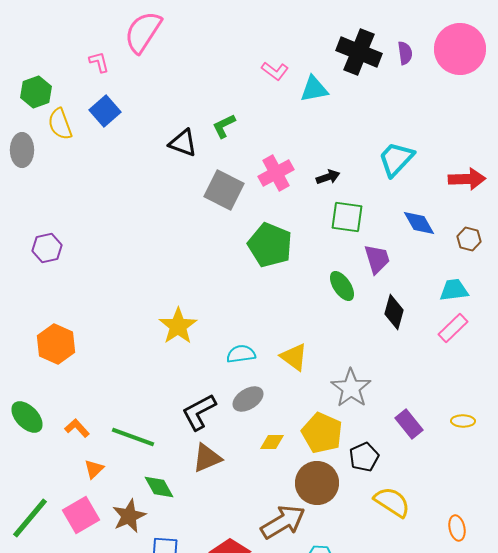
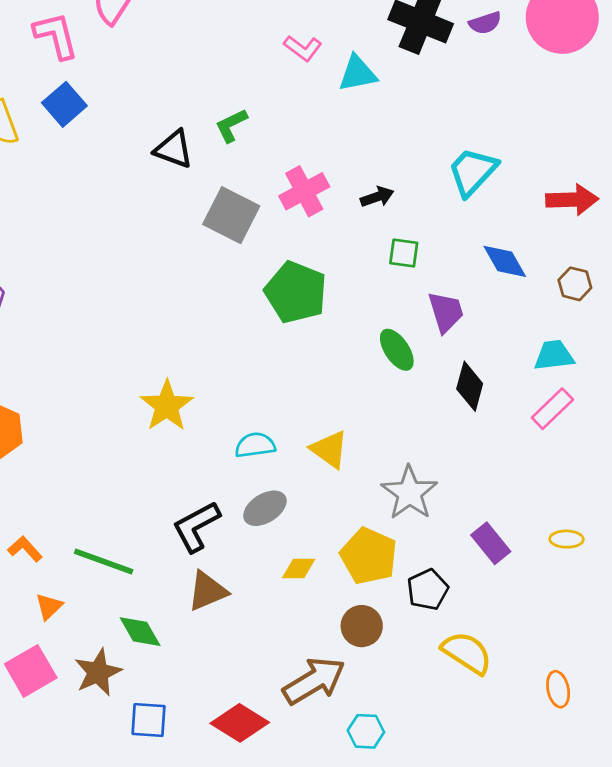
purple semicircle: (405, 53) -> (485, 23), turned 80
pink L-shape: (99, 62) -> (56, 36), size x1.6
green square: (347, 217) -> (404, 253), size x0.7
brown circle: (317, 483) -> (362, 626), size x0.7

